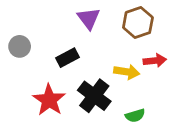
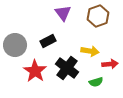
gray circle: (20, 46) -> (15, 45), moved, size x1.5
red arrow: (155, 61) -> (110, 64), moved

